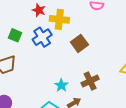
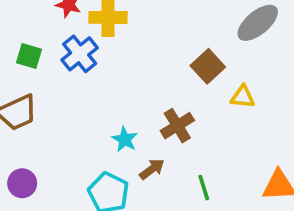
brown square: (79, 43) -> (208, 66), moved

